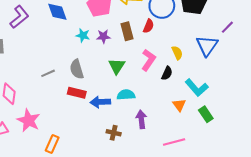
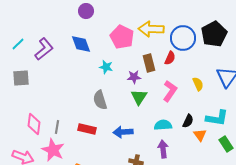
purple star: (103, 36) -> (134, 77), moved
gray line: (48, 73) -> (57, 127), moved, turned -56
black semicircle: (167, 73) -> (188, 121), moved
cyan L-shape: (197, 88) -> (217, 118), turned -40
red rectangle: (77, 93) -> (87, 129), moved
cyan semicircle: (126, 95) -> (163, 125), moved

